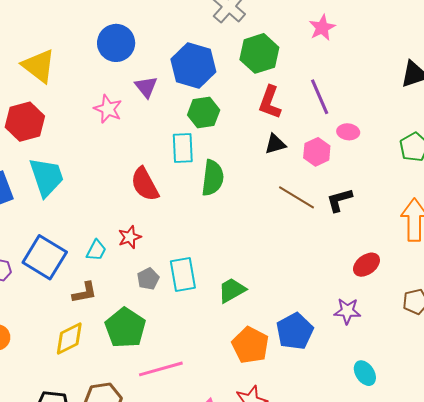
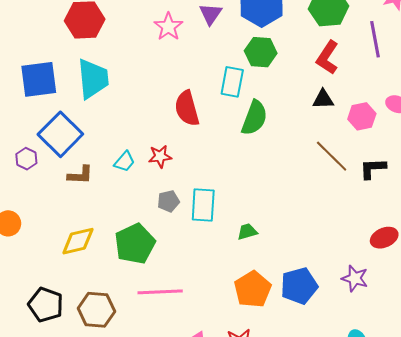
purple line: (320, 97) -> (375, 39), moved
blue square: (45, 257) -> (60, 134), moved
green trapezoid: (232, 290) -> (247, 232), size x0.7
brown L-shape: (84, 293) -> (80, 175), moved

